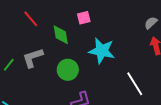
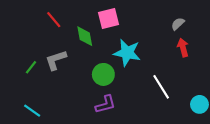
pink square: (84, 18) -> (109, 19), size x1.5
green circle: (68, 70) -> (103, 74), moved

